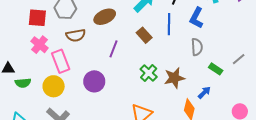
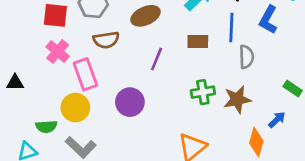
brown rectangle: (144, 35) -> (198, 42), turned -49
gray semicircle: (197, 47) -> (246, 57), moved
green cross: (149, 73) -> (203, 92), turned 36
green semicircle: (23, 83) -> (46, 127), moved

